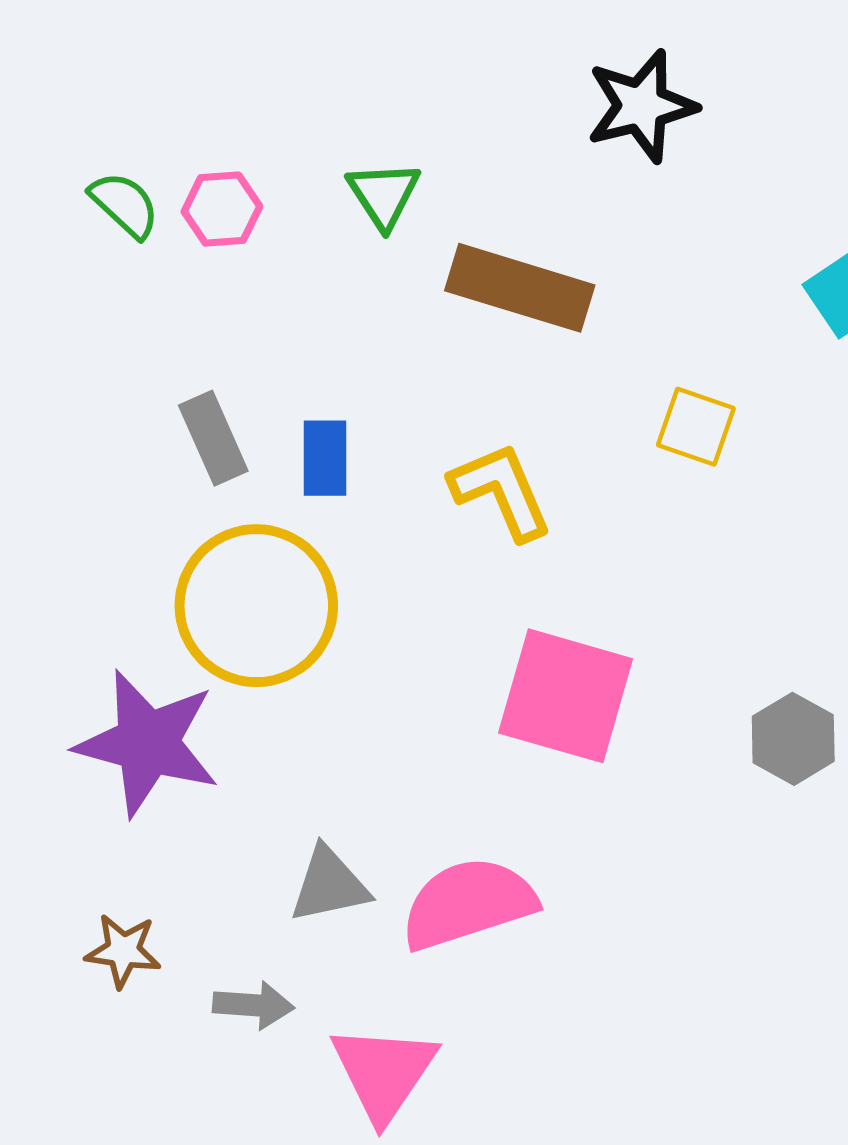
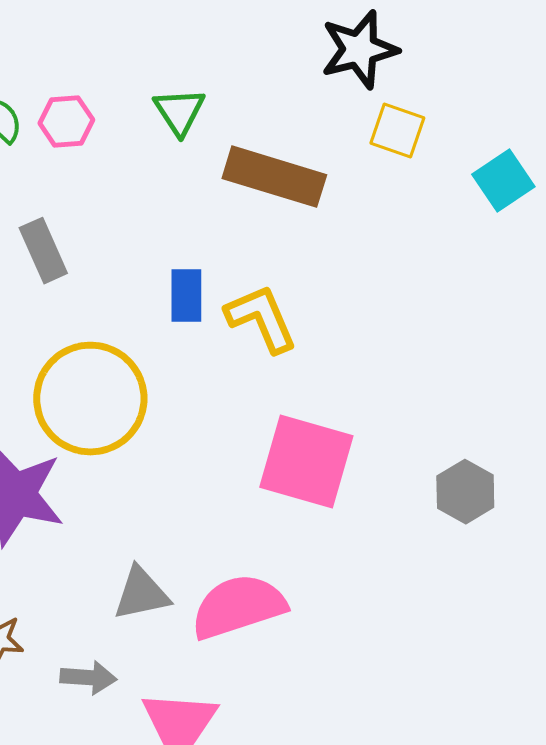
yellow square: (696, 427) -> (397, 131), moved
gray rectangle: (213, 438) -> (43, 251), moved
blue rectangle: (325, 458) -> (186, 296), moved

